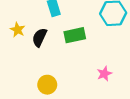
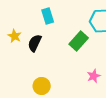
green rectangle: (75, 35) -> (79, 41), moved, turned -36

